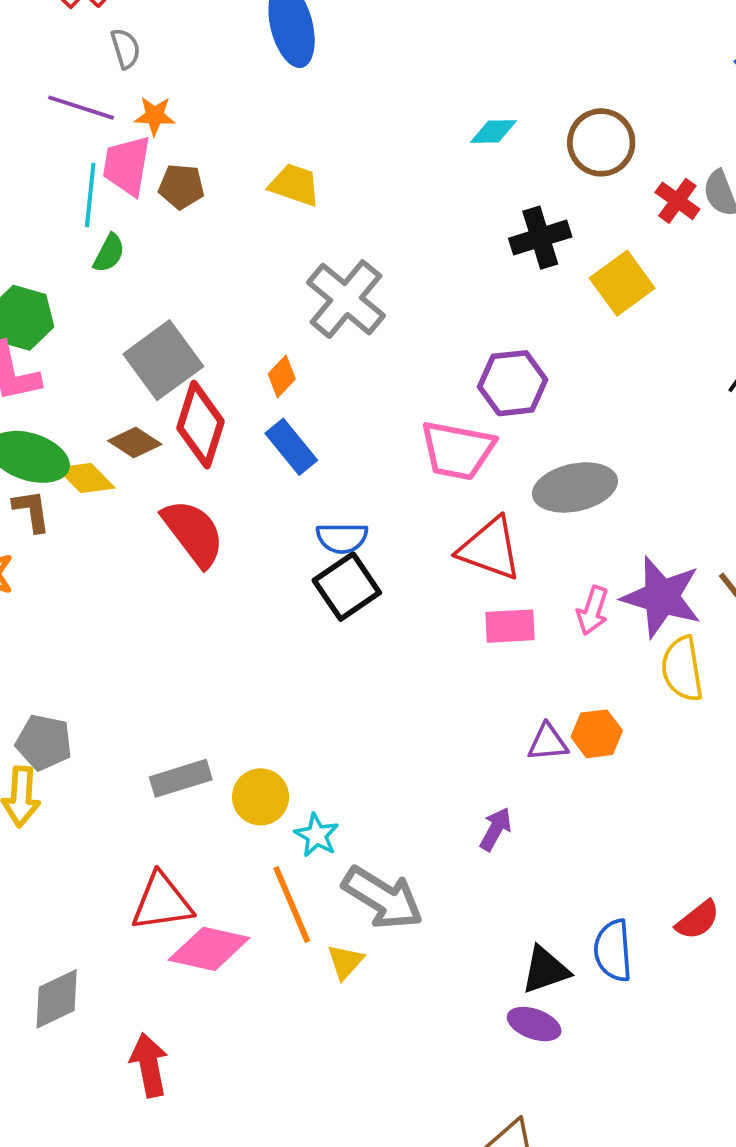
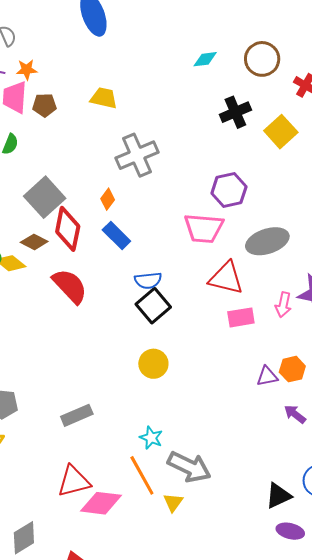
gray cross: (346, 299) -> (137, 155), turned 33
yellow circle: (261, 797) -> (153, 364), moved
purple arrow: (496, 829) -> (295, 414), moved, turned -75
purple ellipse: (534, 1024) -> (290, 531), moved

